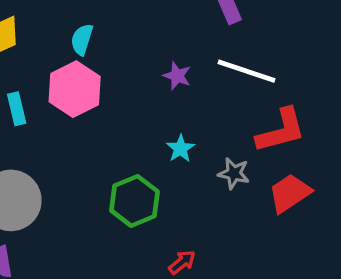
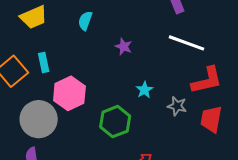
purple star: (177, 76) -> (124, 46), moved
pink hexagon: (75, 89) -> (69, 93), moved
red trapezoid: (290, 193) -> (211, 119), turned -48

